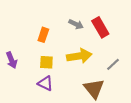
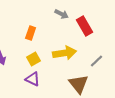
gray arrow: (76, 24) -> (62, 14), moved
yellow square: (46, 62) -> (34, 59), turned -32

